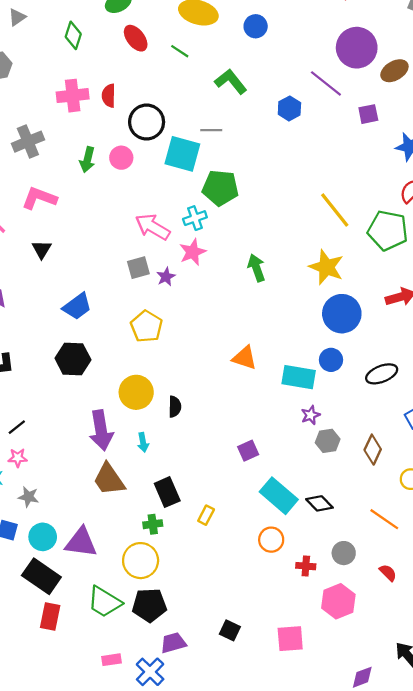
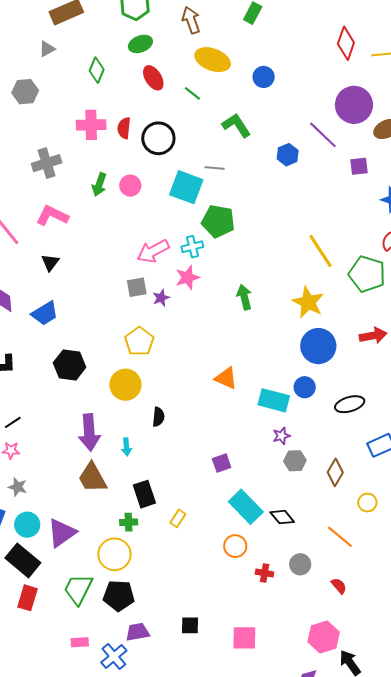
black circle: (147, 122) -> (158, 138), moved
pink arrow: (153, 227) -> (153, 251), turned -64
blue trapezoid: (77, 306) -> (45, 313), moved
yellow circle: (136, 392) -> (125, 385), moved
purple triangle: (81, 542) -> (62, 533), turned -48
pink hexagon: (338, 601) -> (324, 637), moved
green trapezoid: (104, 602) -> (78, 589), turned 80
black square: (230, 630) -> (190, 625), turned -30

